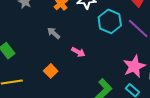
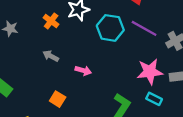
pink star: (134, 66) -> (150, 72), turned 30

